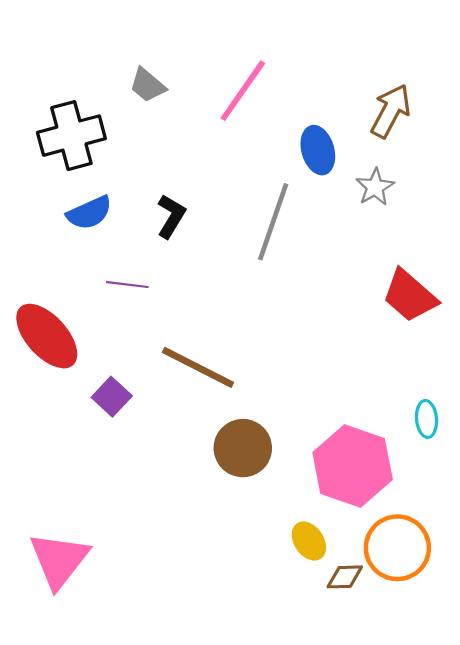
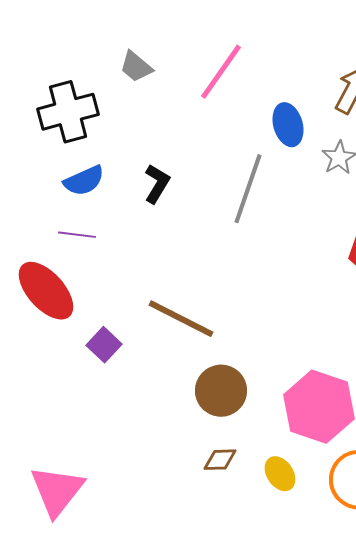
purple line: (127, 285) -> (77, 235), moved
brown diamond: (345, 577) -> (220, 460), moved

